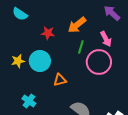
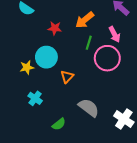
yellow star: (18, 61) -> (27, 67), moved
orange triangle: (60, 80) -> (67, 77), turned -32

